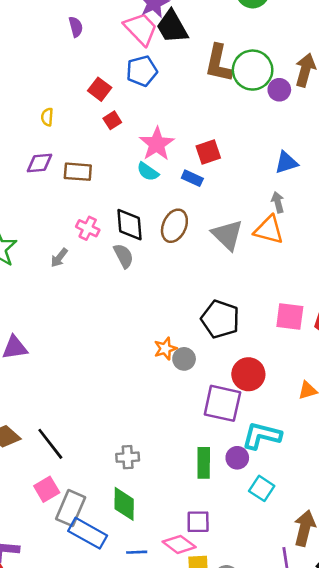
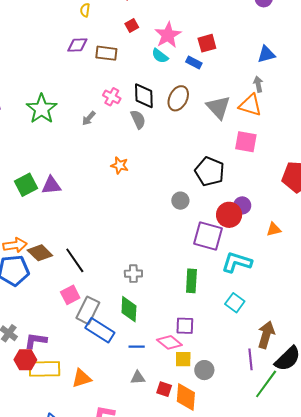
red square: (112, 120) -> (132, 26), moved
pink square: (290, 317) -> (246, 142), moved
orange star: (165, 349) -> (120, 165), moved, turned 30
purple circle: (237, 458) -> (242, 205), moved

